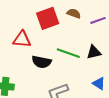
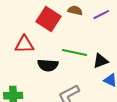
red square: (48, 18) -> (48, 19), turned -30
black triangle: (94, 52) -> (101, 61), moved

